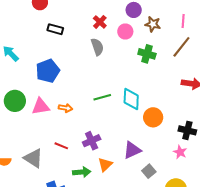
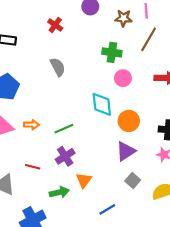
brown star: (153, 24) -> (123, 18), moved
pink circle: (125, 31) -> (123, 78), moved
gray semicircle: (97, 47) -> (58, 67), moved
green line: (102, 97) -> (64, 129), moved
purple triangle: (132, 150) -> (126, 151), moved

